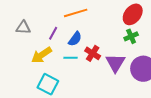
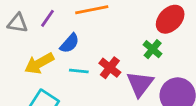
purple line: (53, 33) -> (47, 18), moved
green cross: (131, 36) -> (153, 49), moved, turned -32
blue semicircle: (75, 39) -> (70, 43), moved

